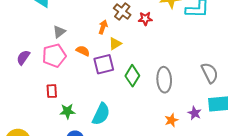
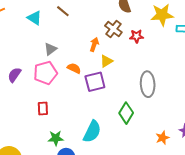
green diamond: (132, 76) -> (126, 113), moved
gray ellipse: (164, 80) -> (148, 84), moved
green star: (67, 111) -> (56, 138), moved

